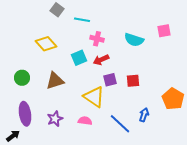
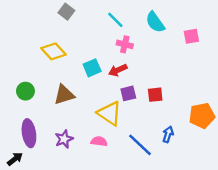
cyan line: (82, 20) -> (115, 20), moved, turned 35
pink cross: (97, 39) -> (125, 44), moved
cyan semicircle: (134, 40) -> (155, 22), moved, turned 36
orange pentagon: (173, 99) -> (202, 116), turned 30

